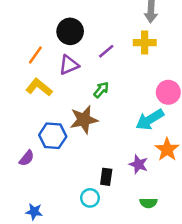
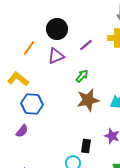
yellow L-shape: (39, 87) -> (18, 79), moved
brown star: (84, 120) -> (88, 100), moved
blue hexagon: (53, 136) -> (32, 104), moved

